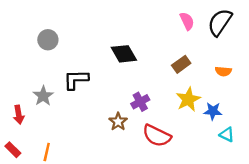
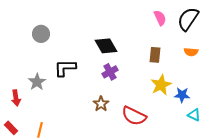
brown rectangle: (181, 64) -> (155, 55), turned -49
orange semicircle: (223, 71) -> (191, 52), moved
purple cross: (140, 102) -> (110, 72), moved

